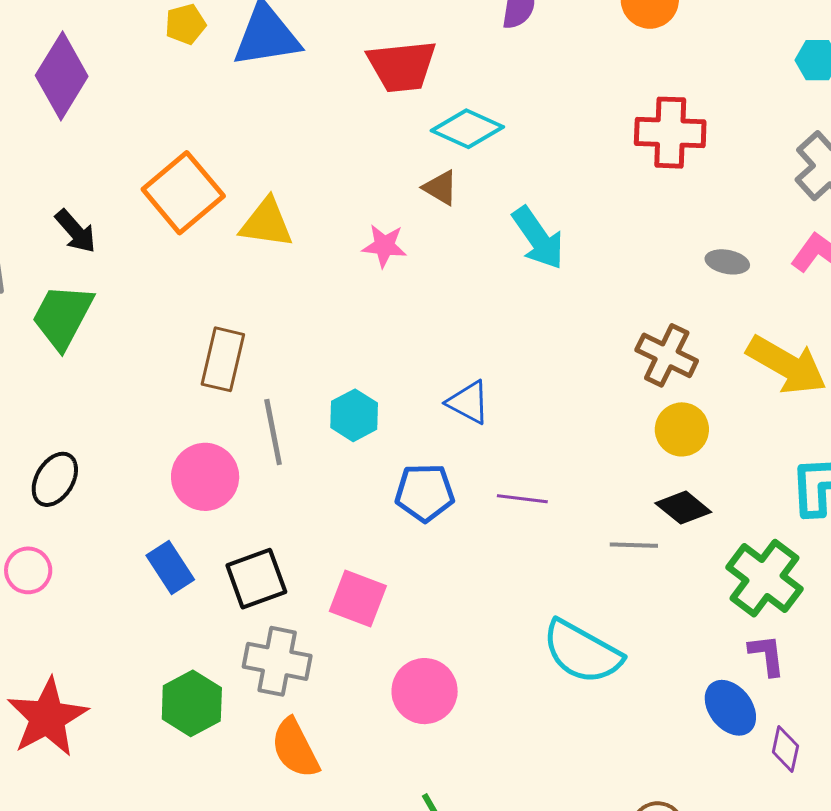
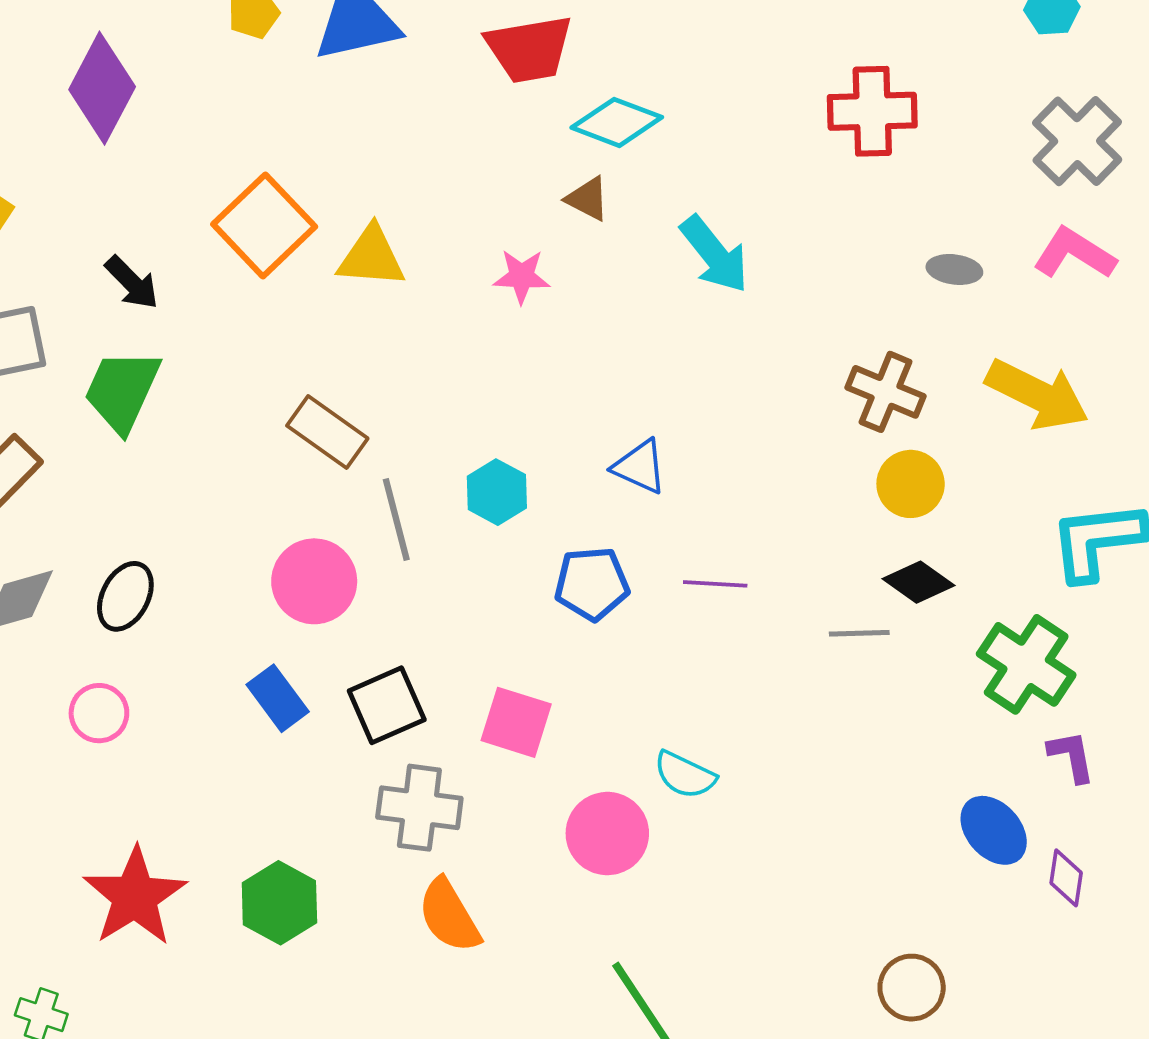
brown rectangle: (223, 359) -> (327, 432), turned -64
cyan semicircle: (582, 652) -> (685, 775), moved, size x0.6
purple L-shape: (767, 655) -> (1072, 756), moved
green hexagon: (192, 703) -> (279, 903), moved

